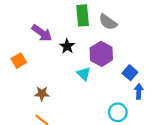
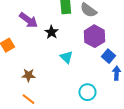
purple hexagon: (101, 54) -> (94, 36), moved
cyan circle: (118, 112) -> (87, 92), moved

